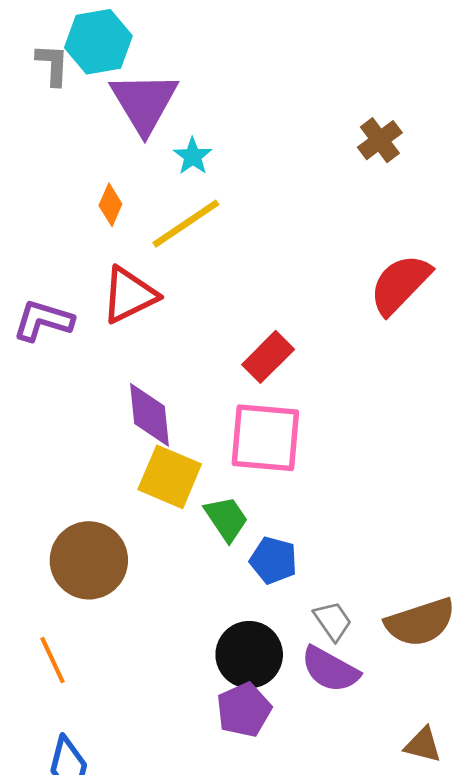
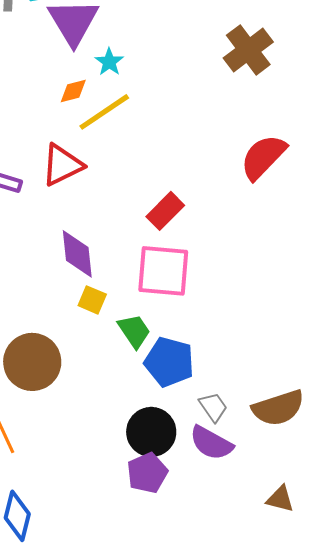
brown cross: (380, 140) -> (248, 50), size x1.5
orange diamond: (110, 205) -> (73, 91), moved, turned 52
yellow square: (170, 477) -> (92, 300), size x0.6
blue pentagon: (273, 560) -> (169, 362), size x1.4

